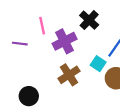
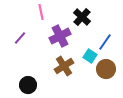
pink line: (42, 26) -> (41, 12), moved
purple line: (20, 44) -> (20, 38), turned -56

